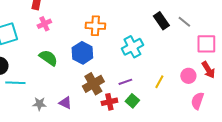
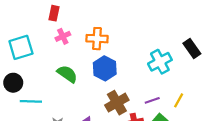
black rectangle: (161, 21) -> (192, 49), moved
orange cross: (95, 26) -> (97, 39), moved
yellow line: (159, 82) -> (179, 100), moved

